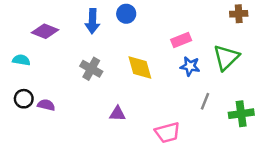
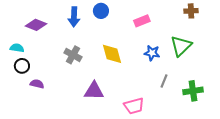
pink rectangle: (181, 40) -> (142, 21), moved
black circle: (24, 99) -> (22, 66), moved
purple triangle: (117, 114) -> (94, 91), size x1.5

